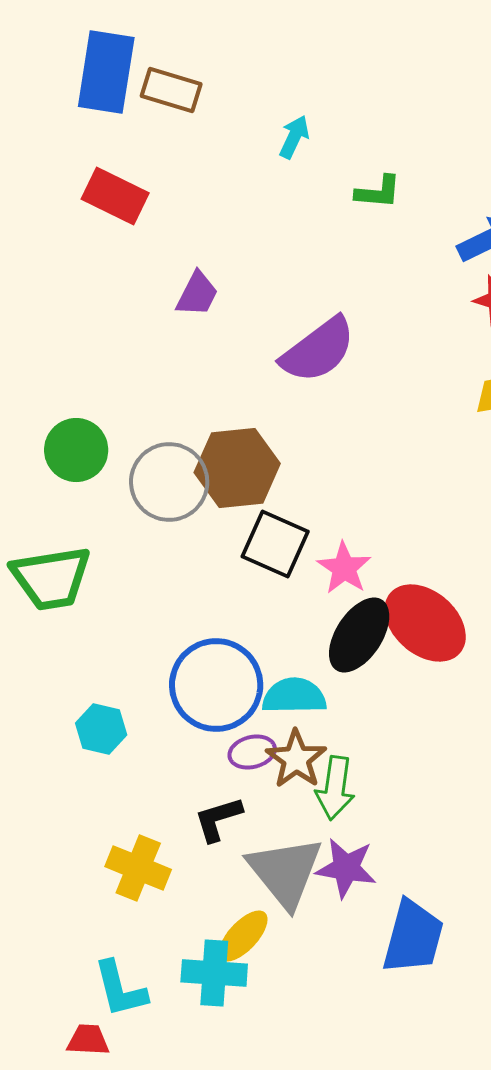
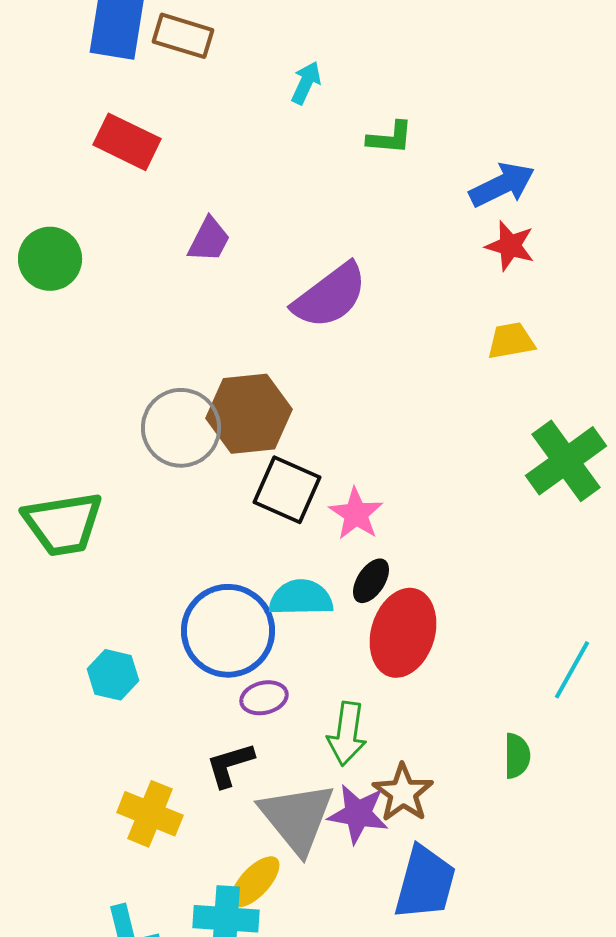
green circle: (76, 450) -> (50, 259), moved
red ellipse: (425, 623) -> (403, 633), moved, turned 66
black ellipse: (359, 635) -> (371, 581), size x0.6
cyan semicircle: (294, 696) -> (301, 598), moved
brown star: (296, 759) -> (403, 793), moved

